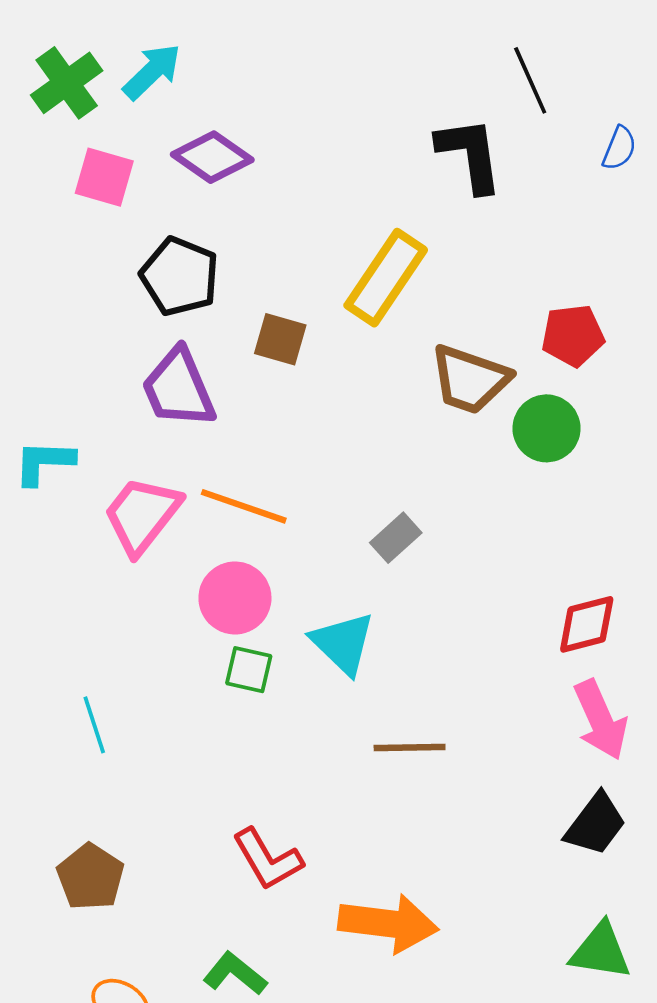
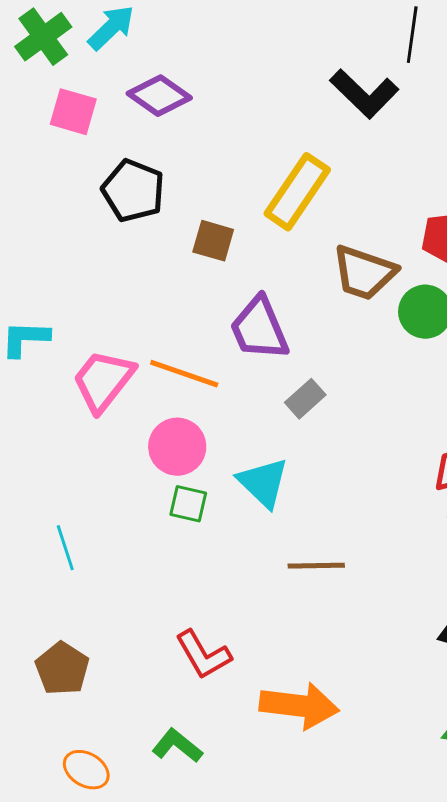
black line: (530, 80) -> (412, 35), turned 32
black L-shape: (470, 155) -> (364, 94), turned 142
purple trapezoid: (178, 388) -> (259, 329), moved

